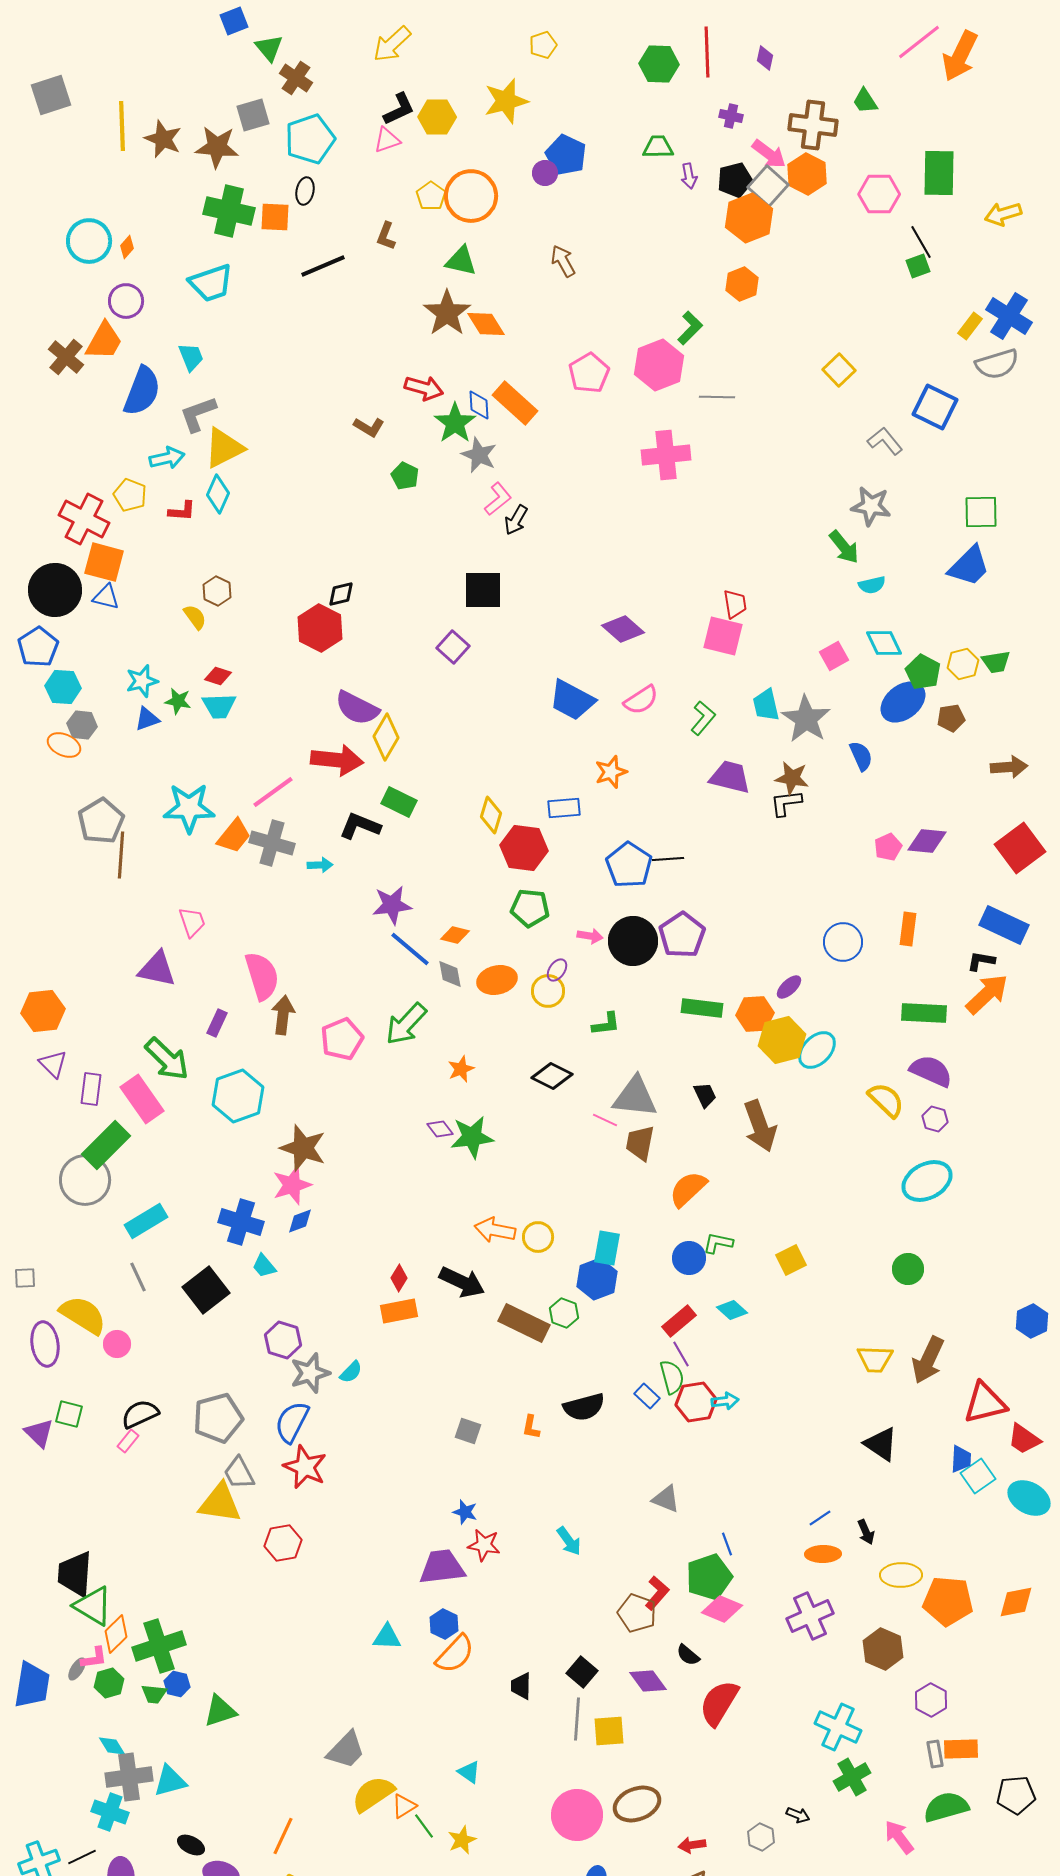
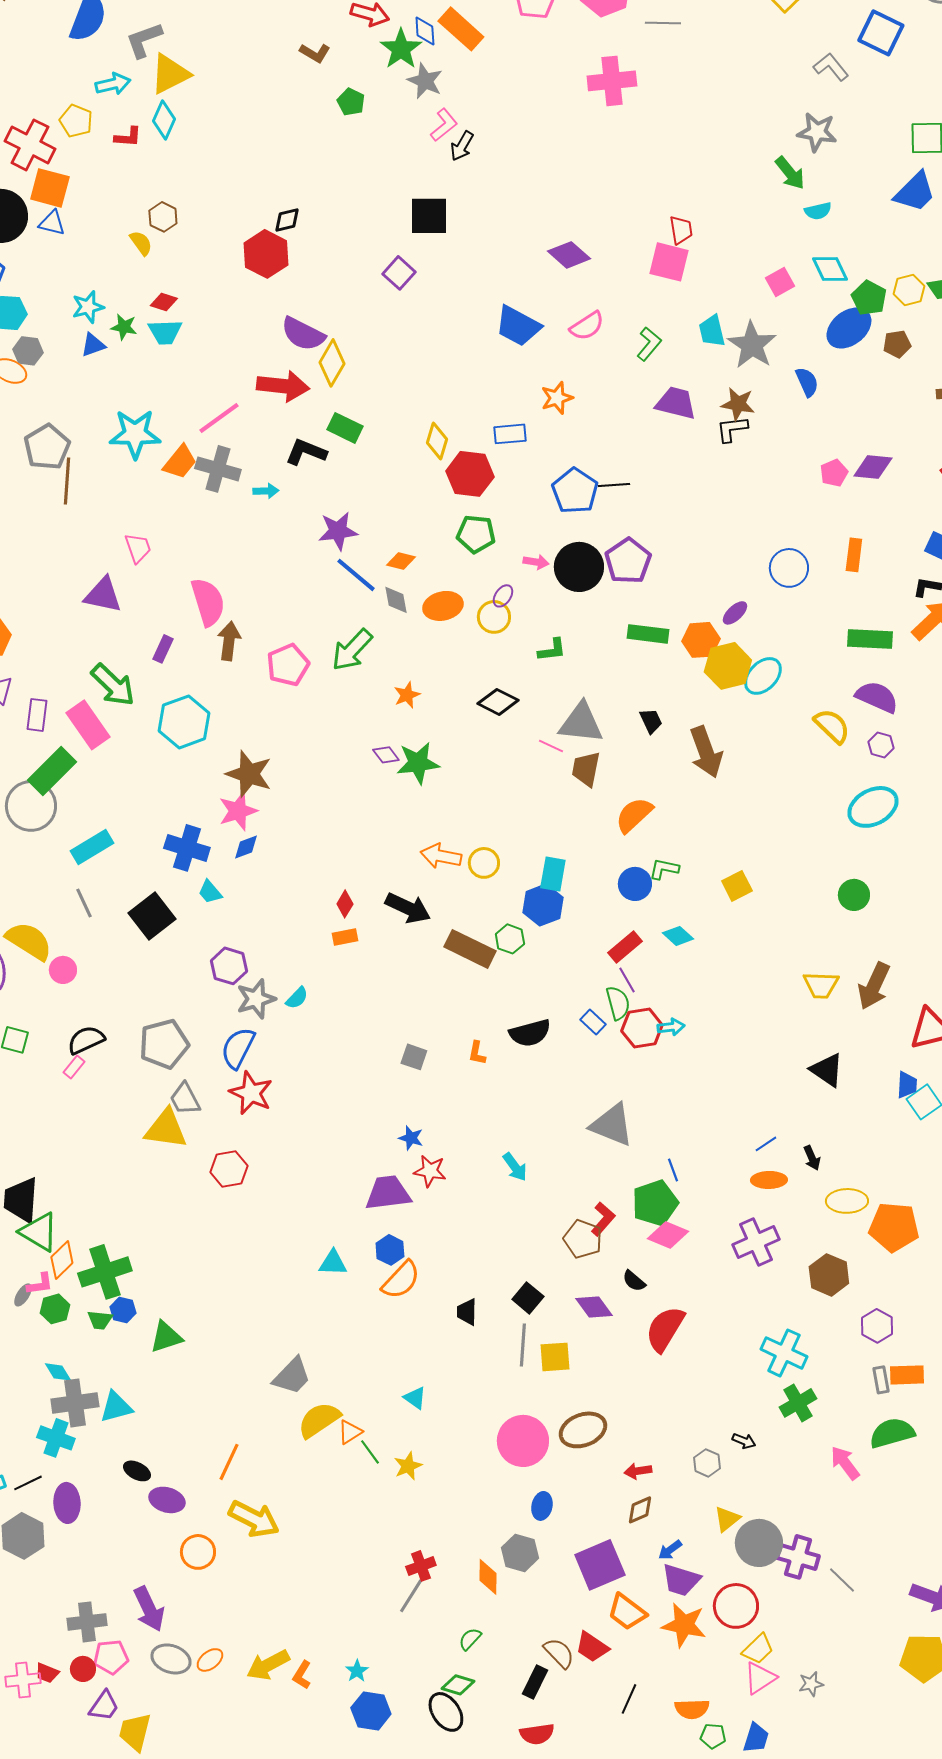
orange rectangle: (399, 1311) -> (345, 937), size x0.7
gray triangle: (666, 1499) -> (612, 1125), size x1.6

